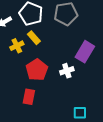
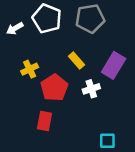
yellow rectangle: (34, 38) -> (77, 60), moved
yellow cross: (17, 46) -> (30, 69), moved

